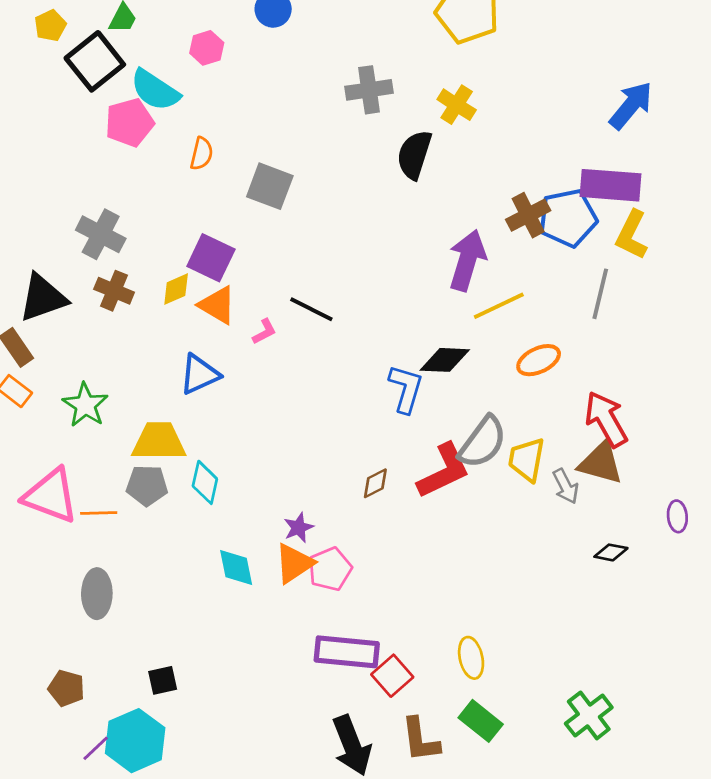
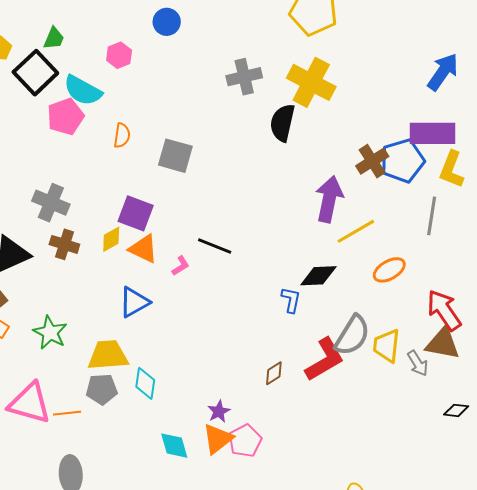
yellow cross: (457, 105) -> (311, 82), size x1.6
blue L-shape: (406, 389) -> (291, 300), size x0.7

